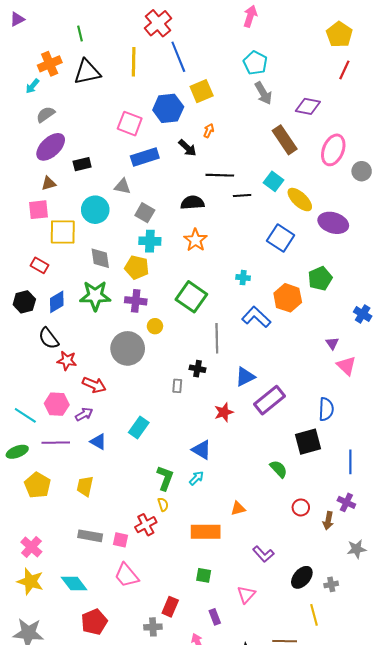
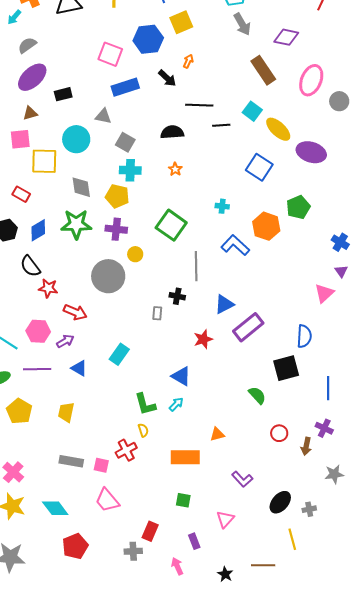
orange star: (195, 240) -> (175, 169), size x0.6
purple triangle: (332, 343) -> (341, 271), moved
pink triangle: (346, 366) -> (324, 293), turned 35
green L-shape: (165, 478) -> (145, 404), turned 145

